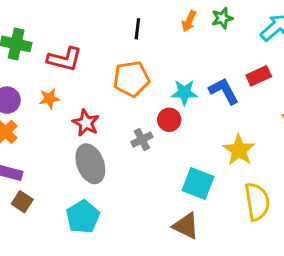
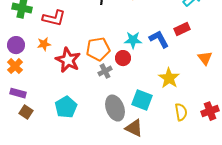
orange pentagon: (131, 79) -> (98, 49), moved
red star: (86, 123) -> (68, 60), size x1.4
gray ellipse: (90, 164) -> (115, 108), moved
yellow semicircle: (257, 202) -> (181, 112), size x0.7
cyan pentagon: (83, 217) -> (66, 107), moved

